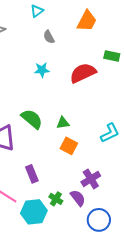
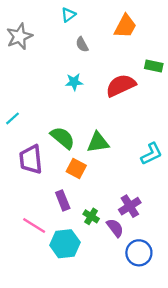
green triangle: (63, 123) -> (98, 142), size x1.5
orange square: (69, 146) -> (76, 169), moved
green cross: (56, 199) -> (91, 216), moved

